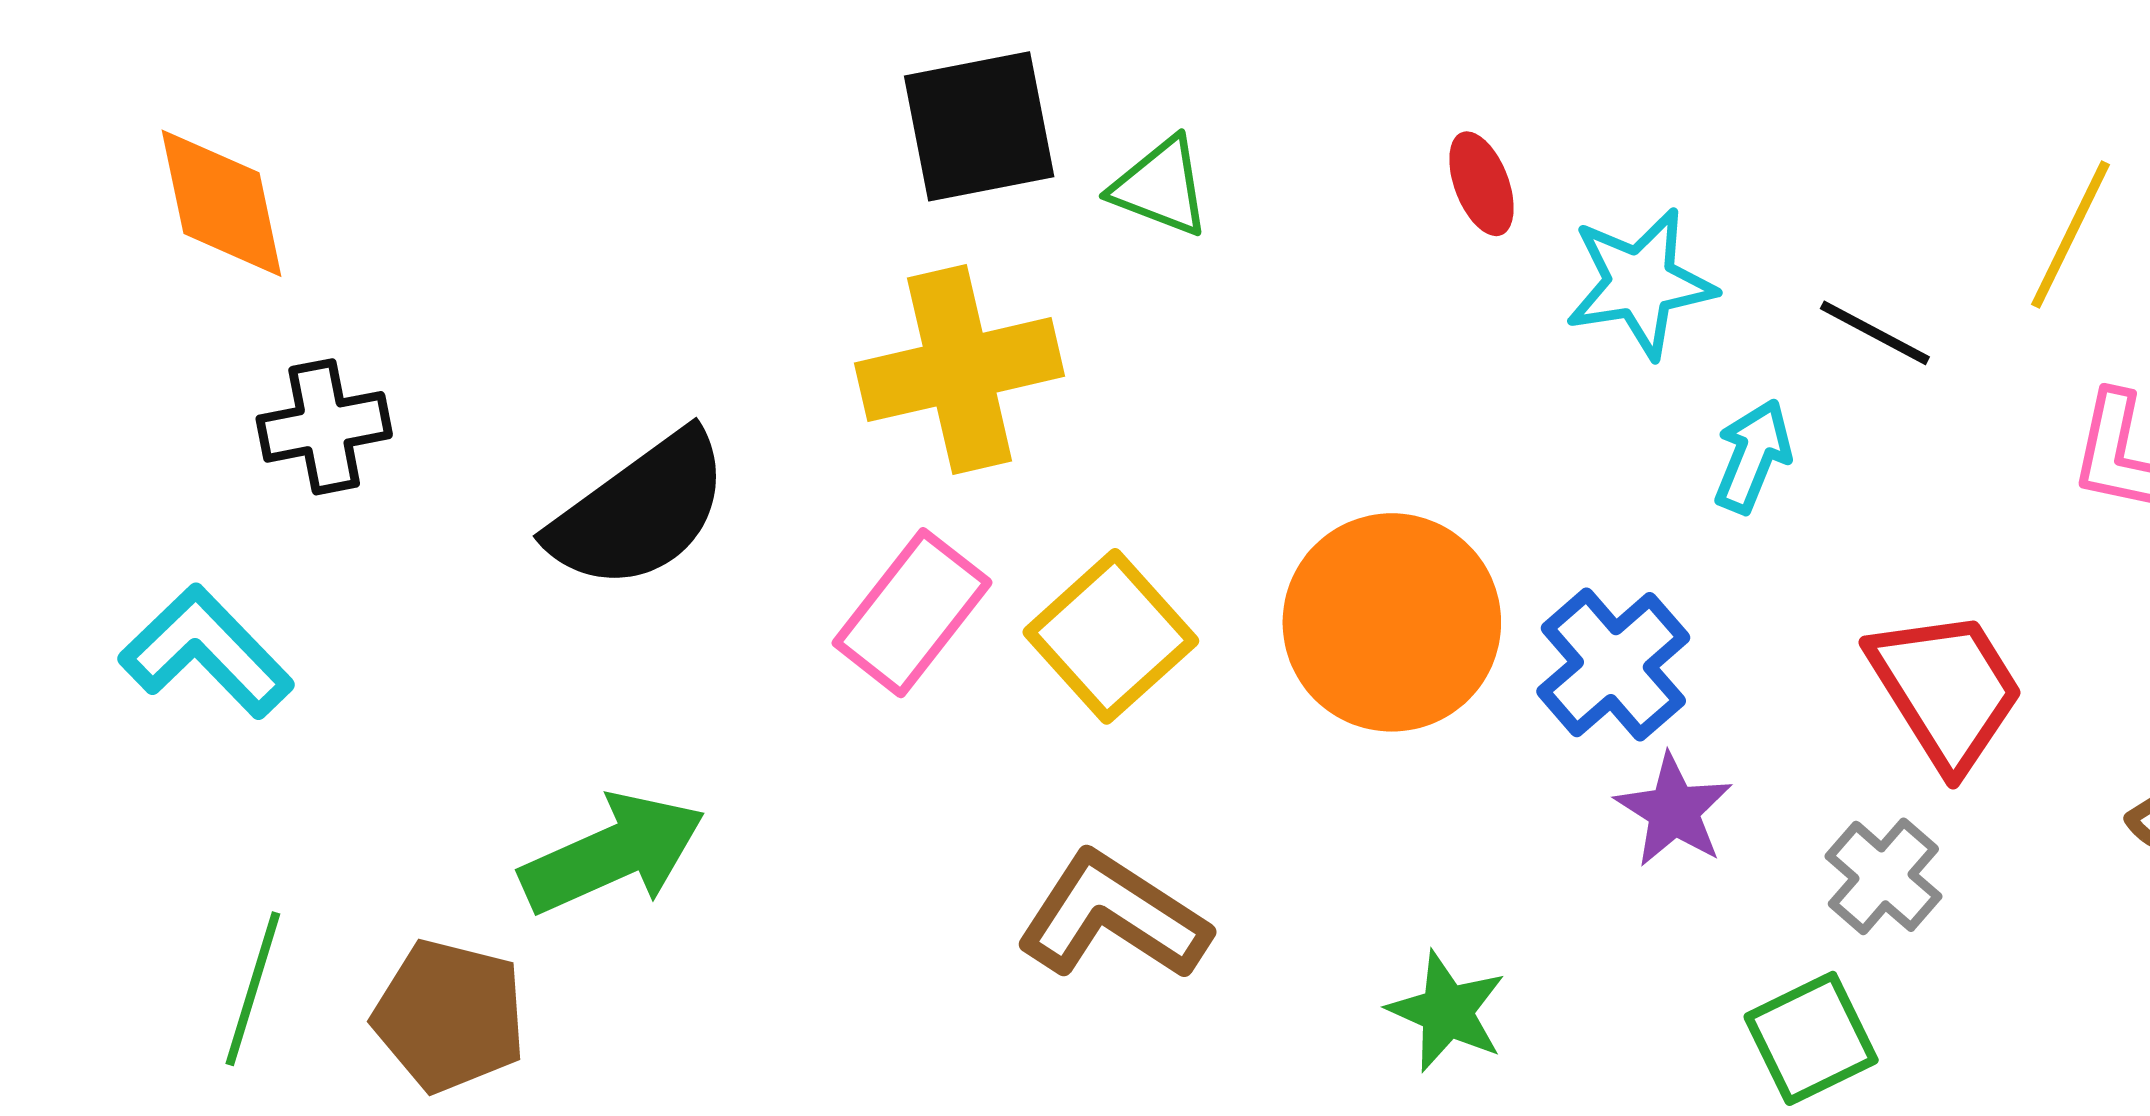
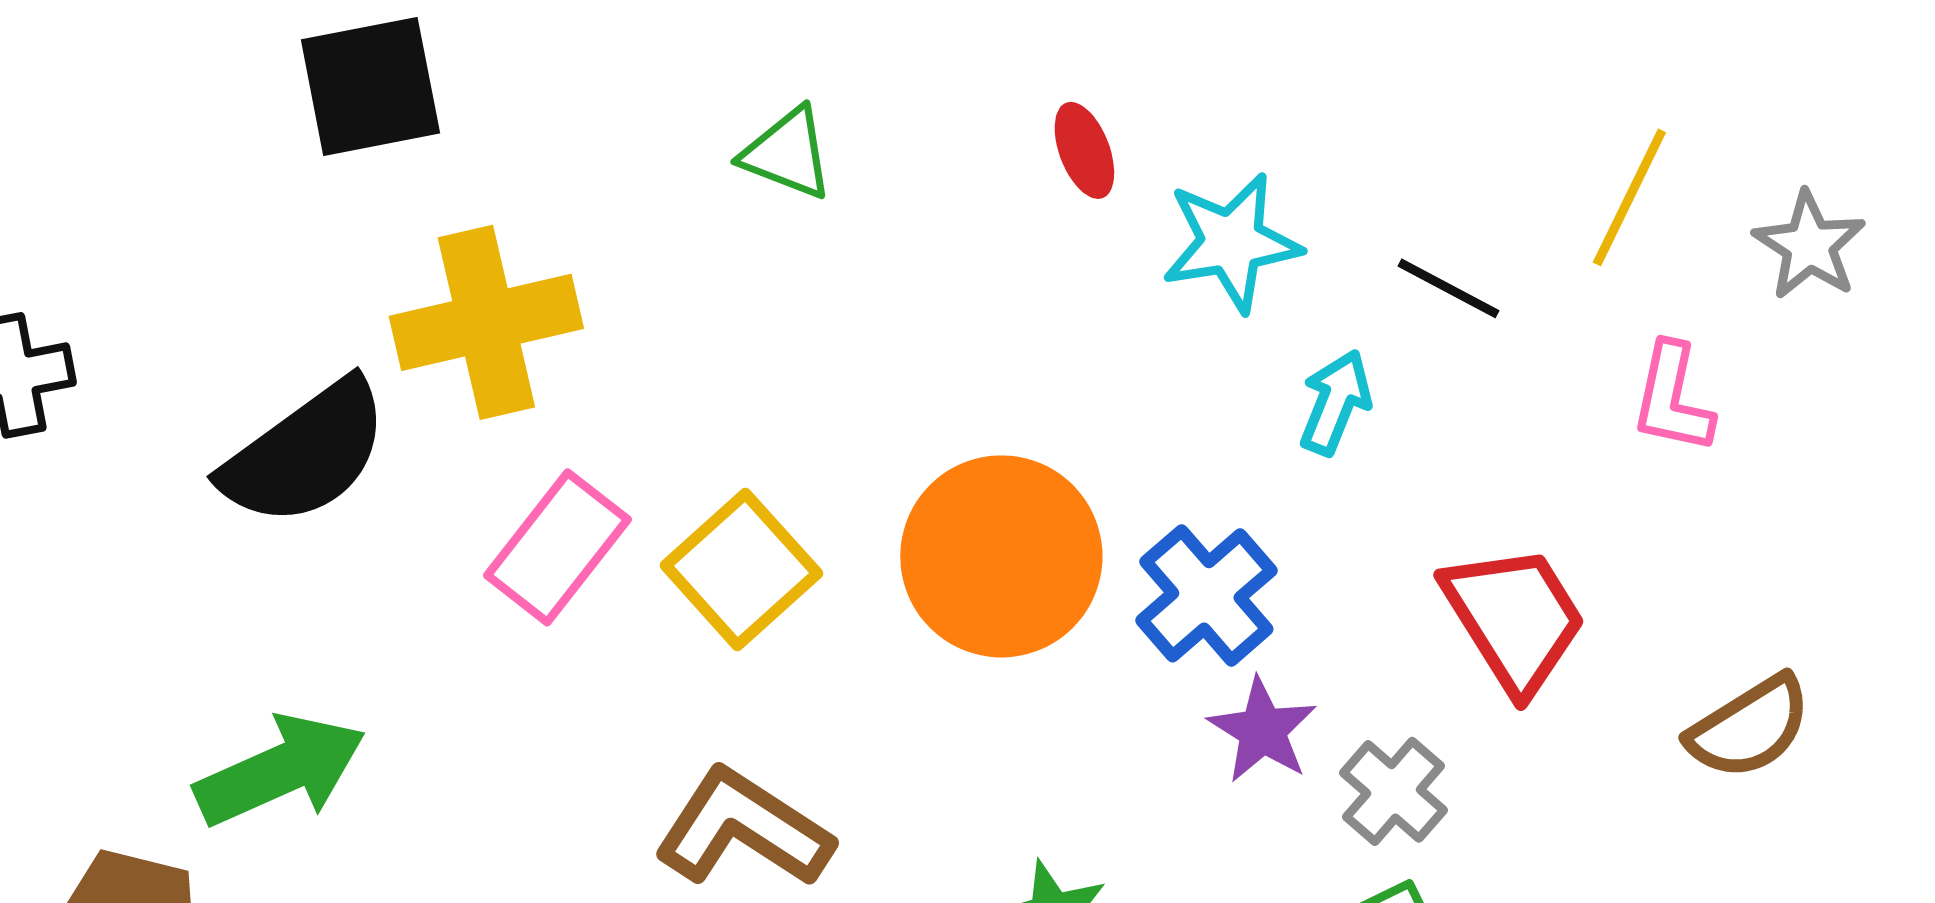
black square: (979, 126) -> (370, 86), moved
yellow cross: (960, 370) -> (486, 322), moved
gray cross: (1883, 876) -> (1393, 791), moved

